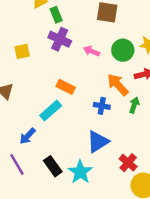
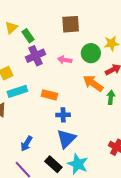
purple cross: (60, 39) -> (36, 56), turned -36
blue cross: (102, 106) -> (63, 115), moved
cyan rectangle: (51, 111) -> (17, 91), moved, turned 36
blue triangle: (98, 142) -> (66, 139), moved

